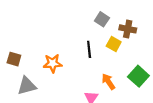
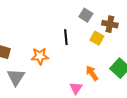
black line: (89, 49) -> (66, 37), moved
gray triangle: (27, 86) -> (16, 77), turned -42

